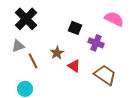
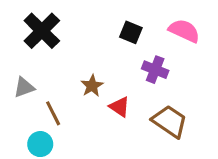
black square: (75, 28) -> (131, 32), moved
gray triangle: (18, 46) -> (24, 87), moved
brown line: (33, 61) -> (53, 113), moved

